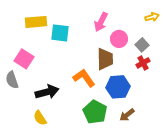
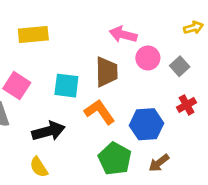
pink arrow: (101, 22) -> (123, 35), turned 78
cyan square: (60, 33) -> (66, 86), moved
brown trapezoid: (105, 59) -> (106, 72), moved
red cross: (143, 63) -> (187, 105), moved

